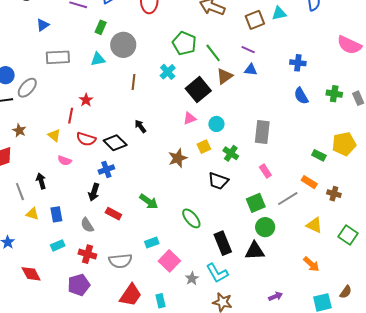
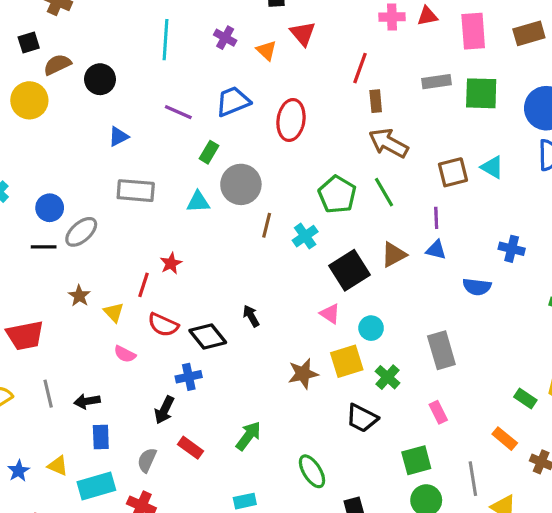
cyan triangle: (279, 13) -> (492, 167), turned 35
purple line: (248, 50) -> (436, 218), turned 56
green line: (213, 53) -> (384, 192), moved
brown line: (133, 82) -> (267, 225), moved
blue semicircle: (301, 96) -> (477, 287), moved, turned -60
pink triangle: (190, 118) -> (330, 314), turned 48
brown star: (19, 131) -> (79, 296), moved
gray rectangle: (262, 132) -> (441, 350), turned -30
yellow square: (204, 147) -> (347, 361), size x1.5
black arrow: (41, 181) -> (87, 401), moved, turned -91
gray line: (288, 199) -> (473, 479), moved, turned -75
green arrow: (149, 201) -> (249, 436), turned -96
yellow triangle: (32, 214) -> (58, 466), moved
gray semicircle: (87, 225) -> (147, 460), turned 49
cyan rectangle: (58, 245) -> (96, 486), size x1.6

